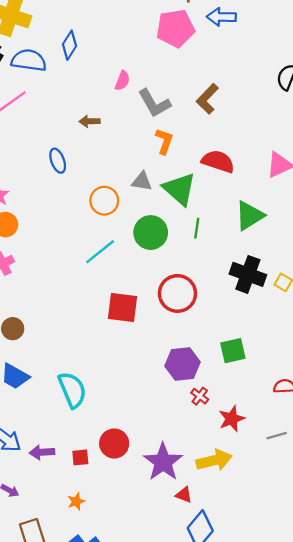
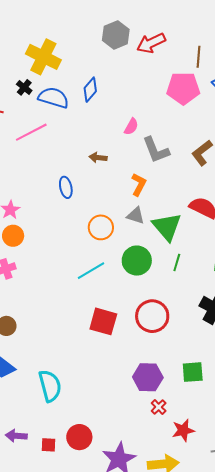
orange L-shape: (164, 141) -> (139, 184), moved

